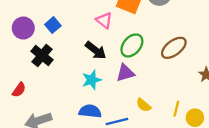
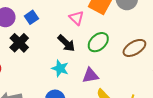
purple triangle: (125, 73) -> (90, 75), moved
cyan star: (92, 80) -> (60, 68), turned 30

